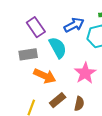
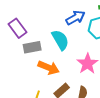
purple rectangle: (36, 27) -> (17, 28), moved

